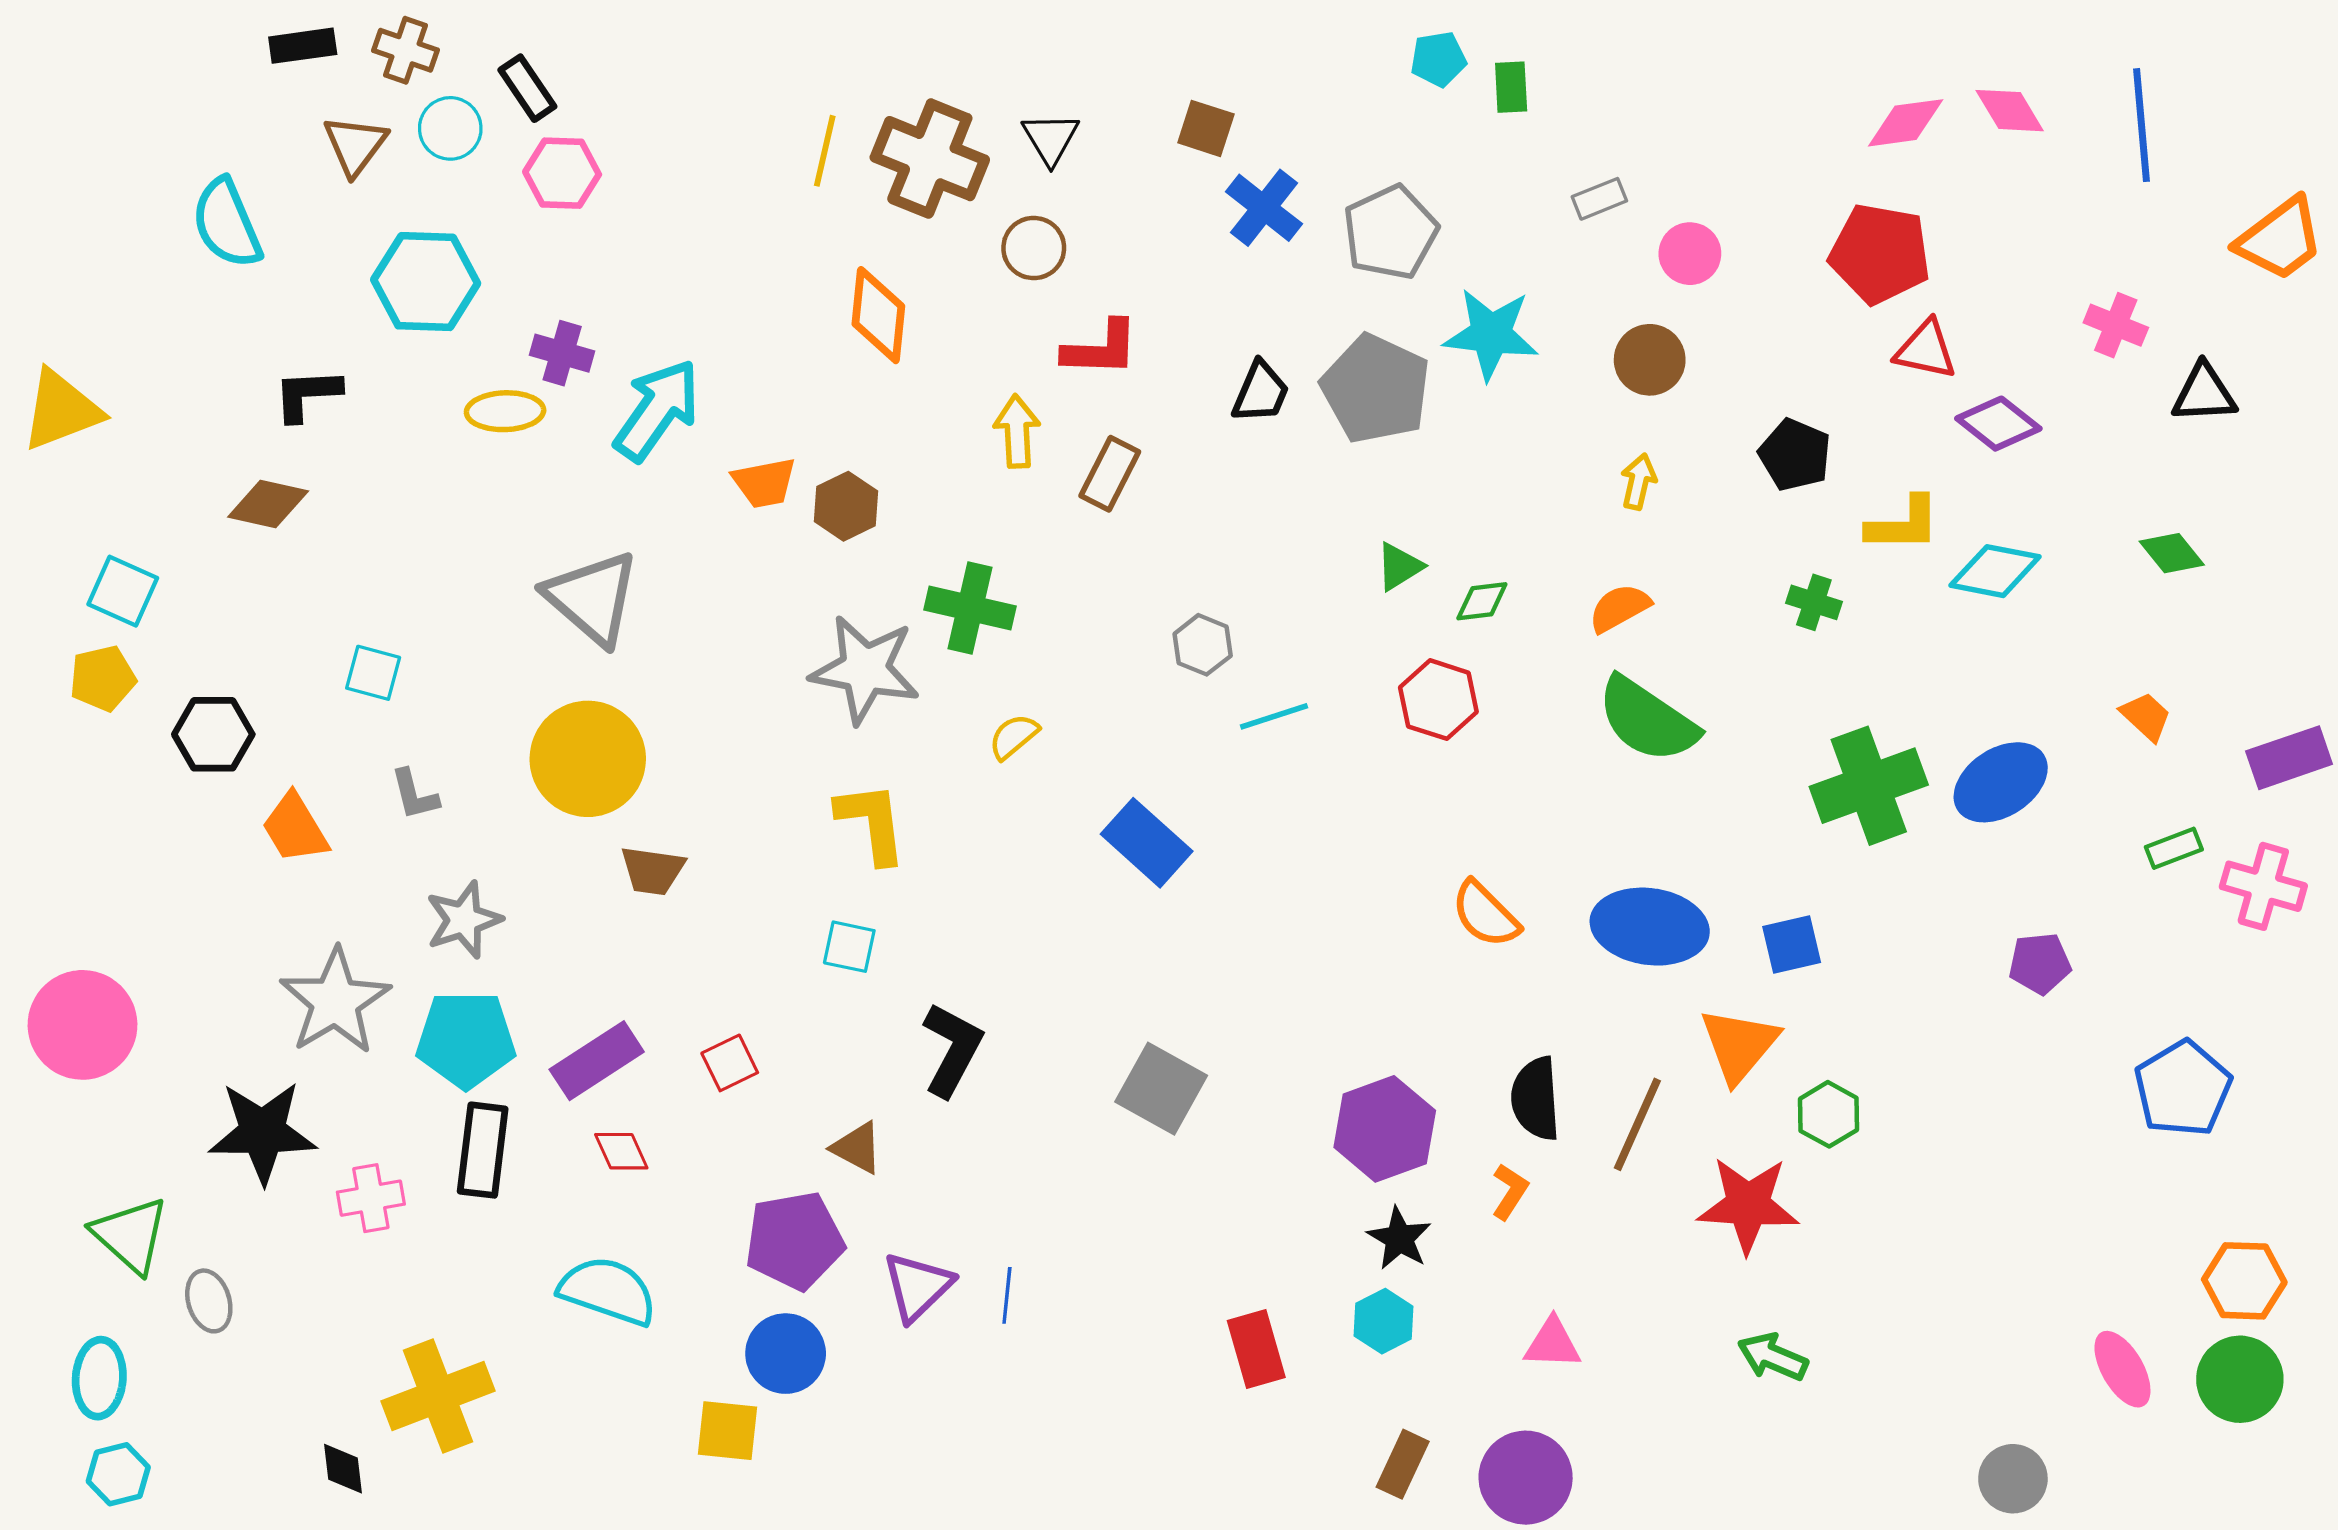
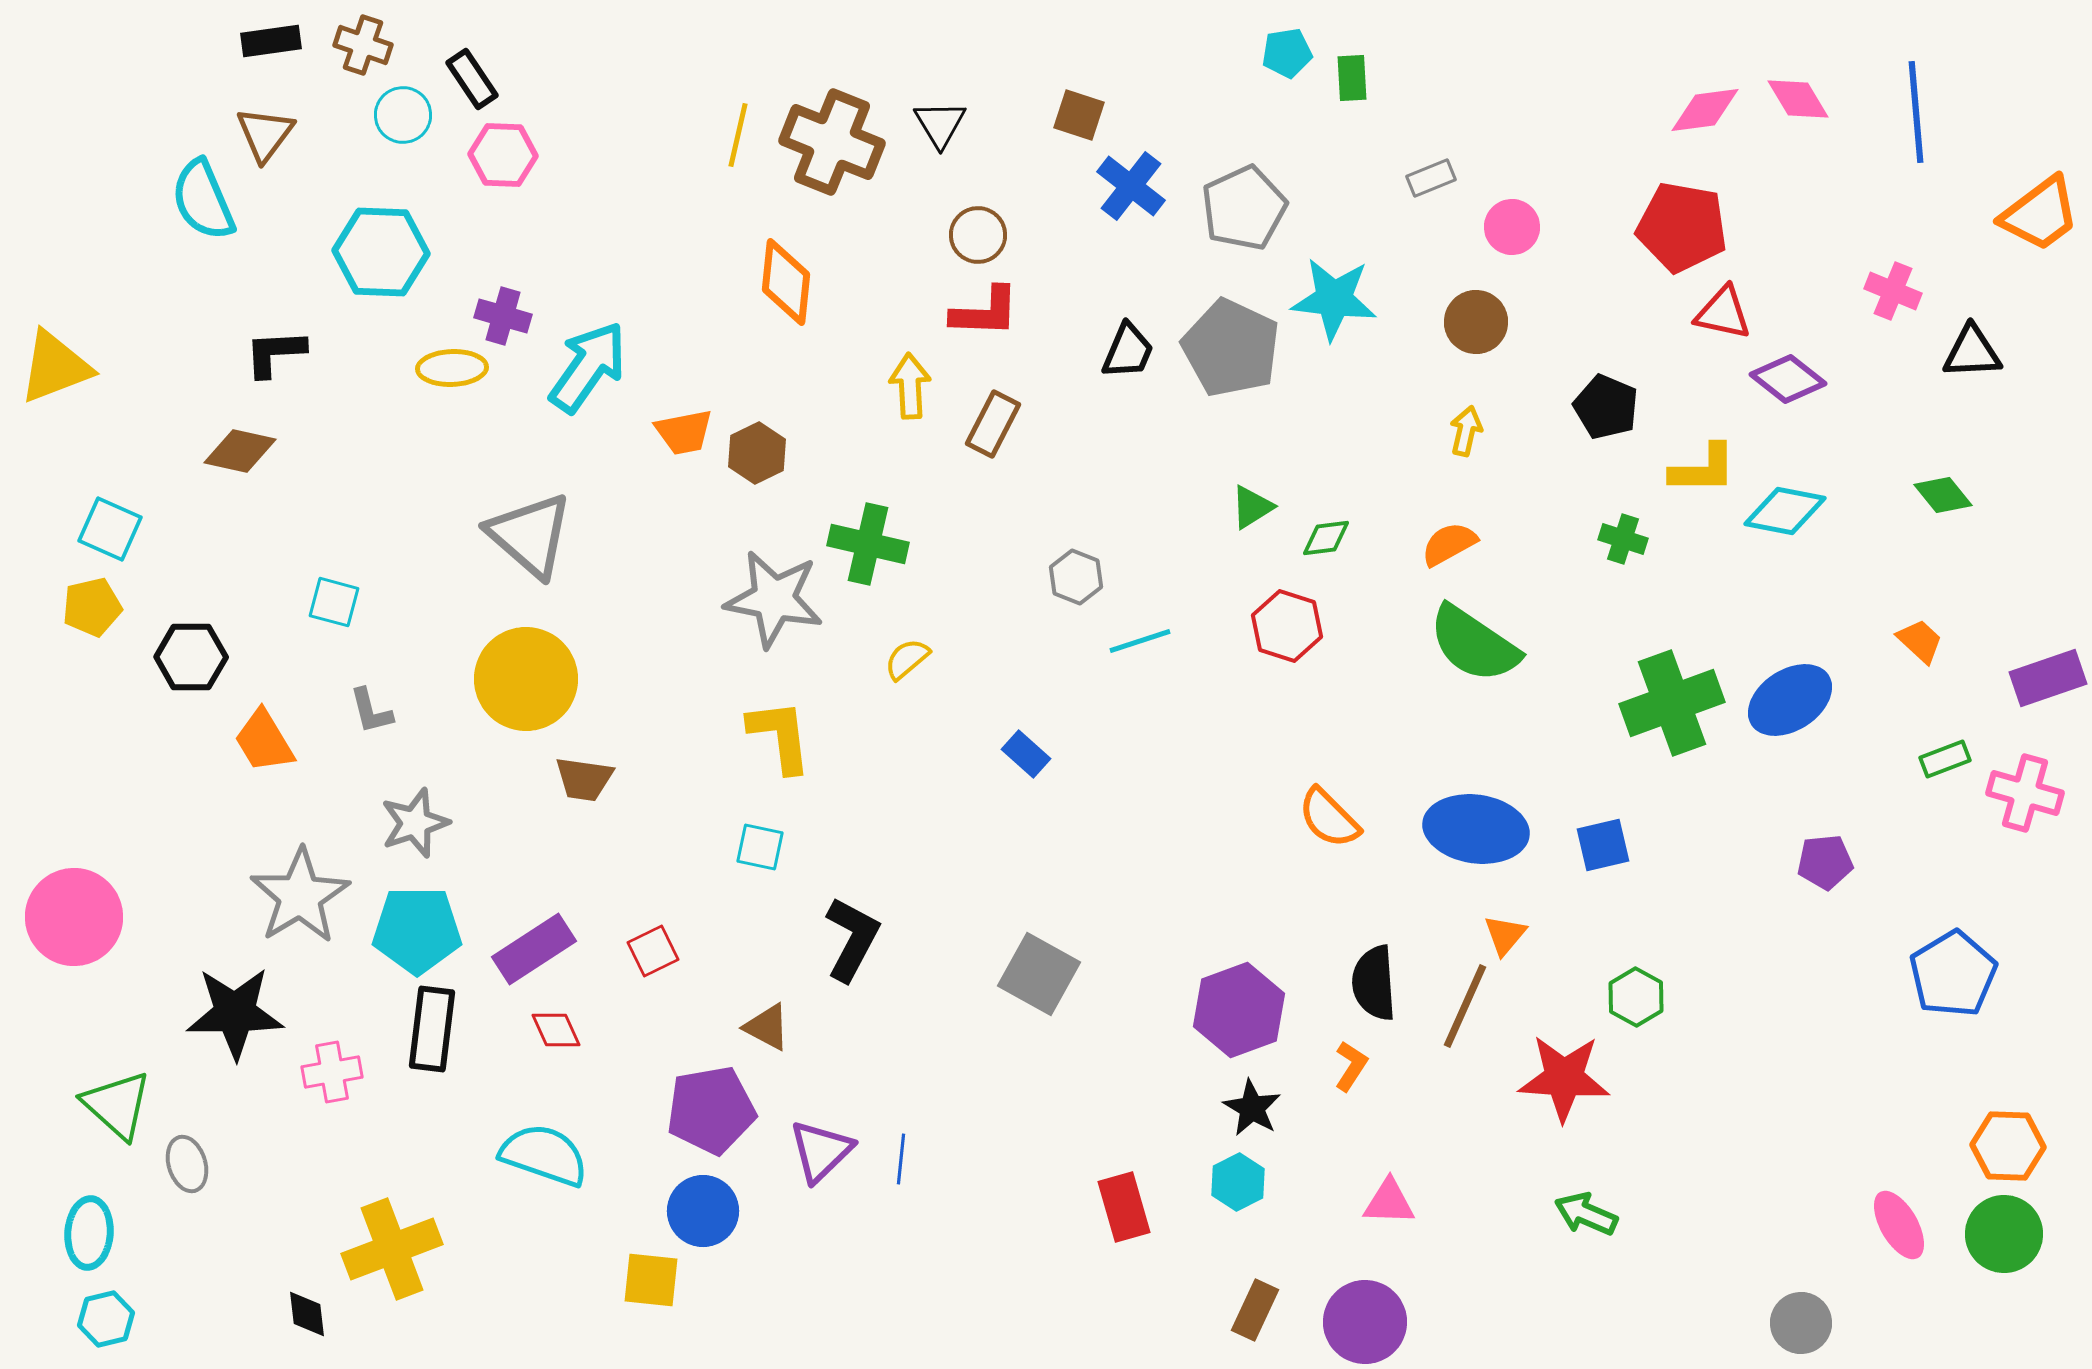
brown triangle: (355, 145) -> (265, 134), moved
brown circle: (1034, 248) -> (978, 235), moved
blue rectangle: (1147, 843) -> (1026, 754), size x0.6
orange triangle: (1739, 1045) -> (1505, 935), moved, size x0.6

